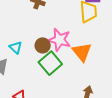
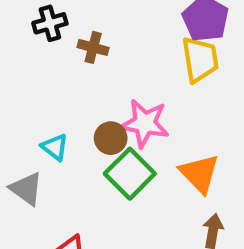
orange triangle: (82, 52) -> (199, 173), moved

